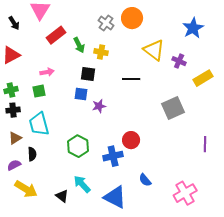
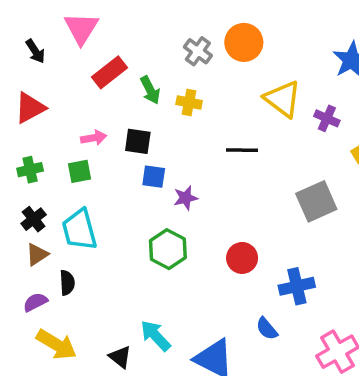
black square: (88, 74) -> (138, 141), moved
black cross: (13, 110) -> (34, 219), moved, turned -32
green hexagon: (78, 146) -> (168, 249), moved
blue cross: (113, 156) -> (297, 286), moved

